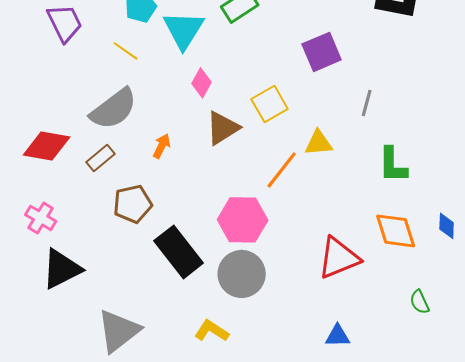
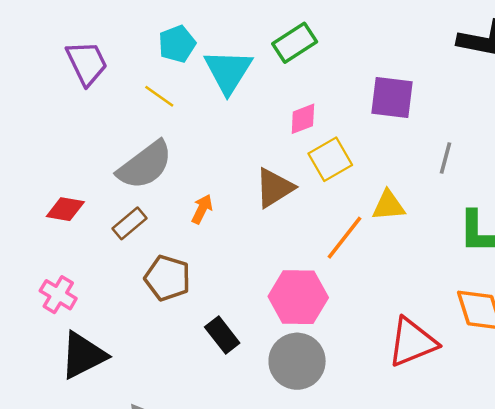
purple square: (322, 52) -> (392, 97), turned 30
pink diamond: (202, 83) -> (303, 119), moved, turned 40
red diamond: (47, 146) -> (65, 209), size x0.7
brown pentagon: (133, 204) -> (168, 278), turned 30
black rectangle: (179, 252) -> (222, 335), size x0.6

